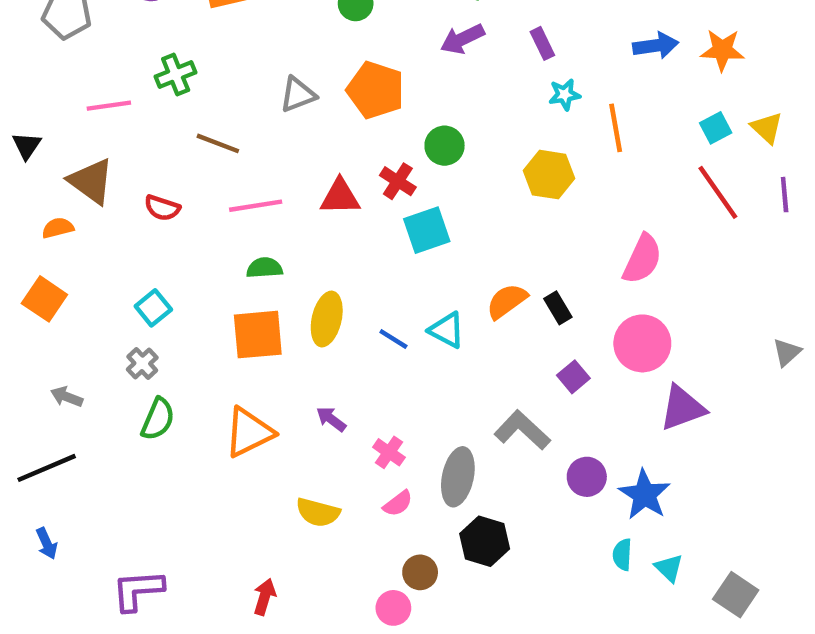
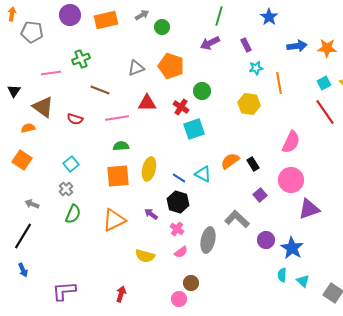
red triangle: (340, 197) -> (147, 103), moved
black line: (47, 468) -> (23, 236), turned -36
black hexagon: (485, 541) -> (178, 202), moved

